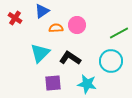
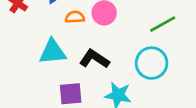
cyan triangle: (40, 53) -> (53, 52), turned 40

